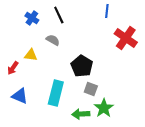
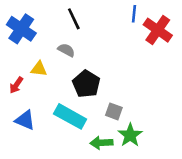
blue cross: (32, 18) -> (21, 29), moved, size x1.6
red cross: (126, 38) -> (158, 30), moved
black pentagon: (82, 66) -> (86, 84), moved
cyan rectangle: (56, 93) -> (70, 116), turned -75

